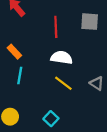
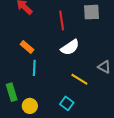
white semicircle: (62, 58) -> (70, 47), turned 144
yellow line: (63, 83) -> (79, 79), moved

